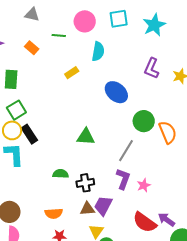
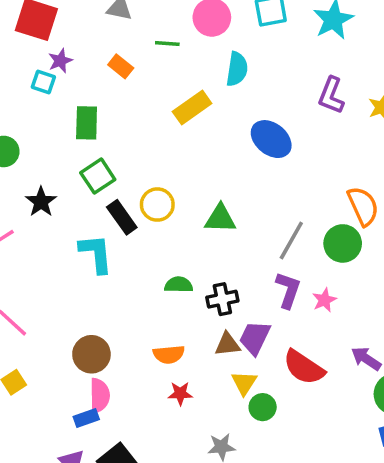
yellow rectangle: (72, 73) -> (192, 107), size x1.5
green circle: (144, 121) -> (343, 243), moved
yellow circle: (12, 130) -> (157, 205), moved
red semicircle: (145, 222) -> (304, 367), moved

